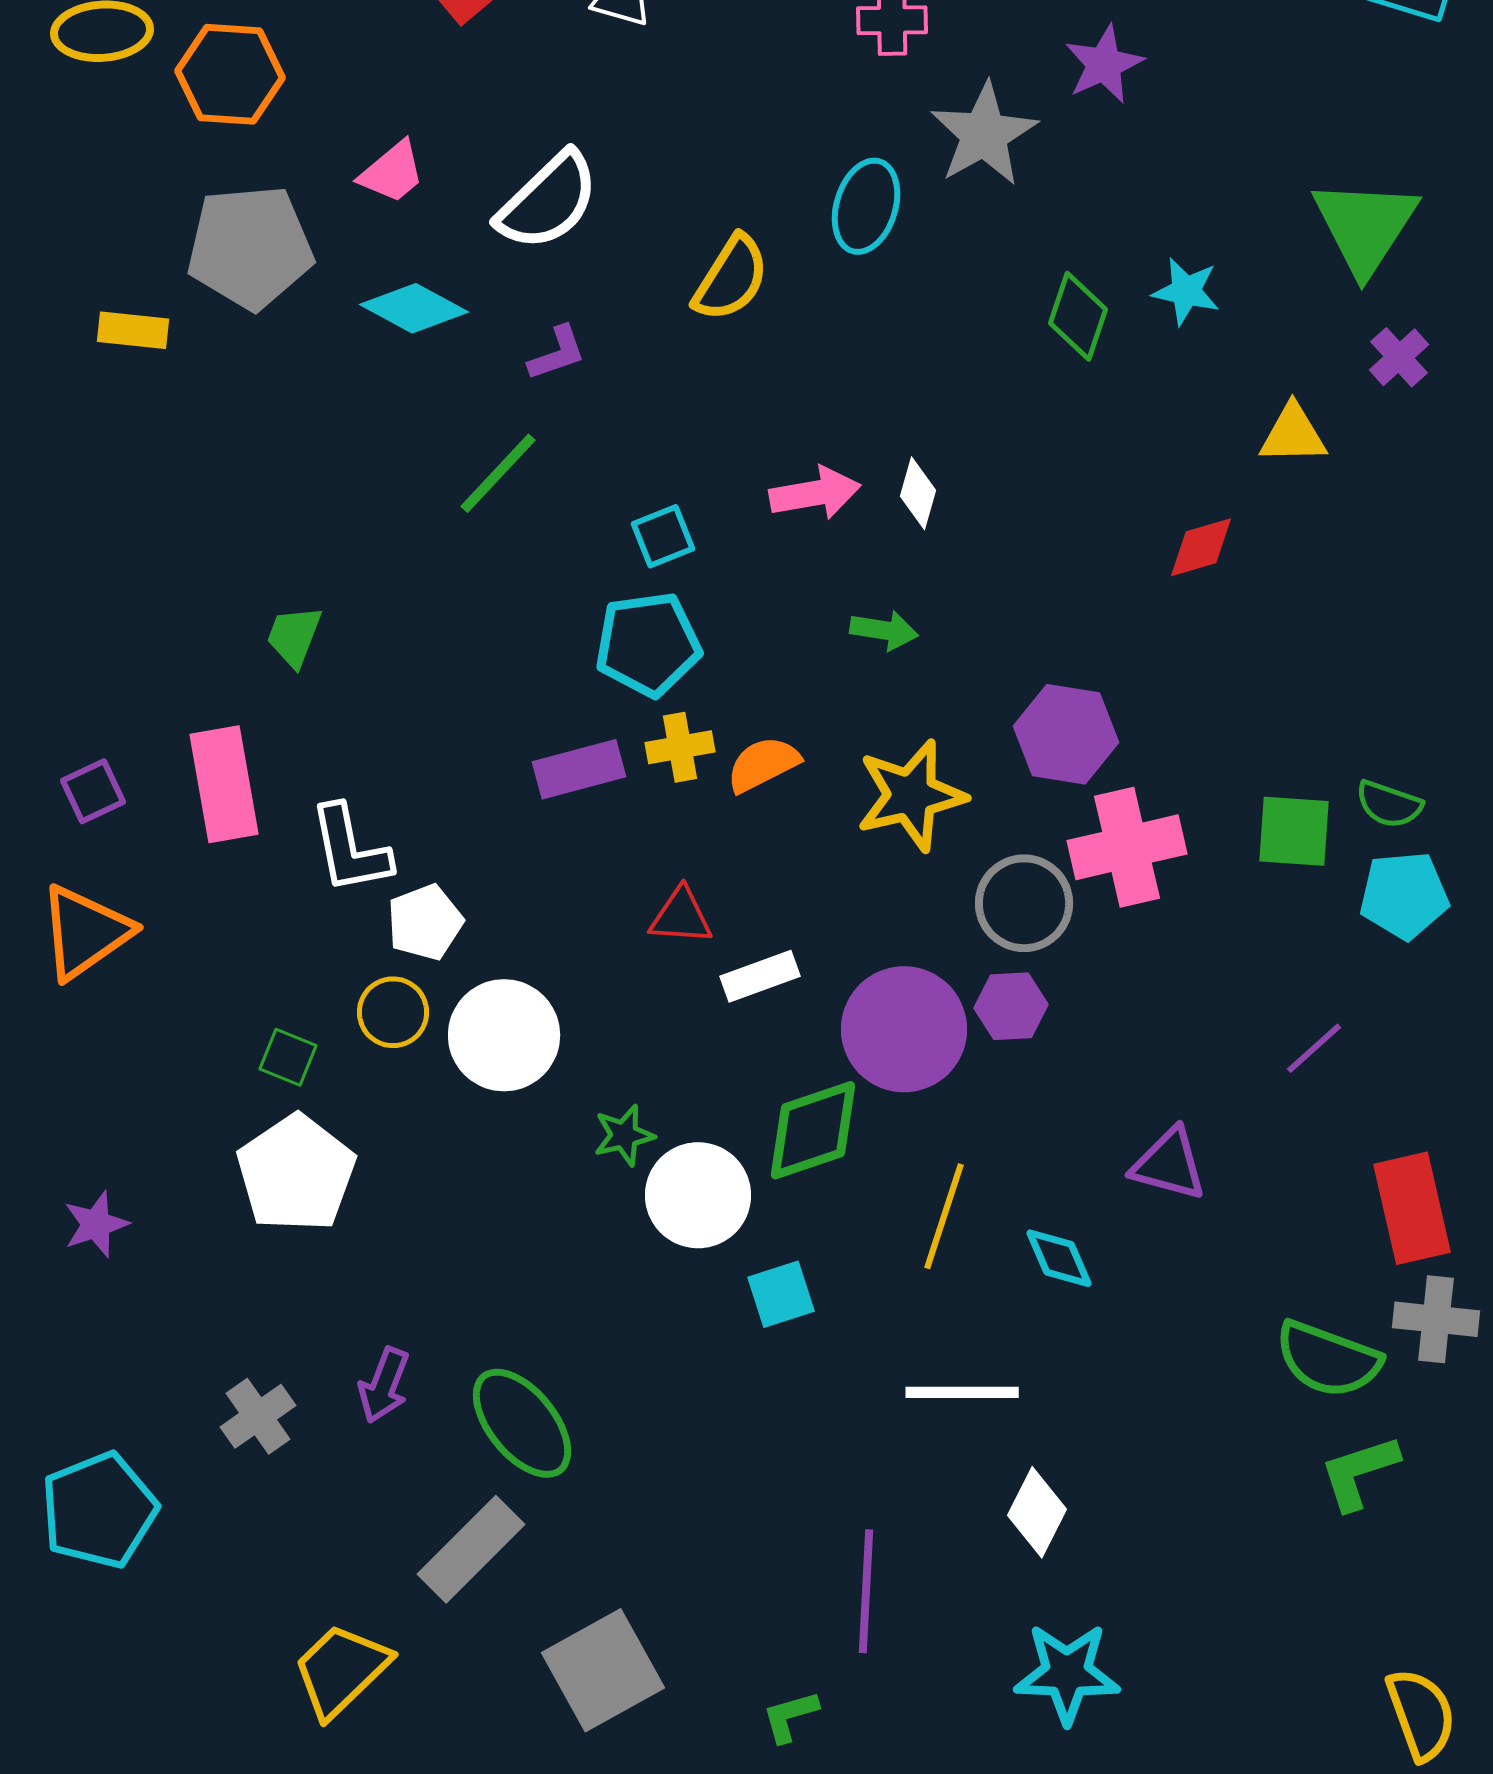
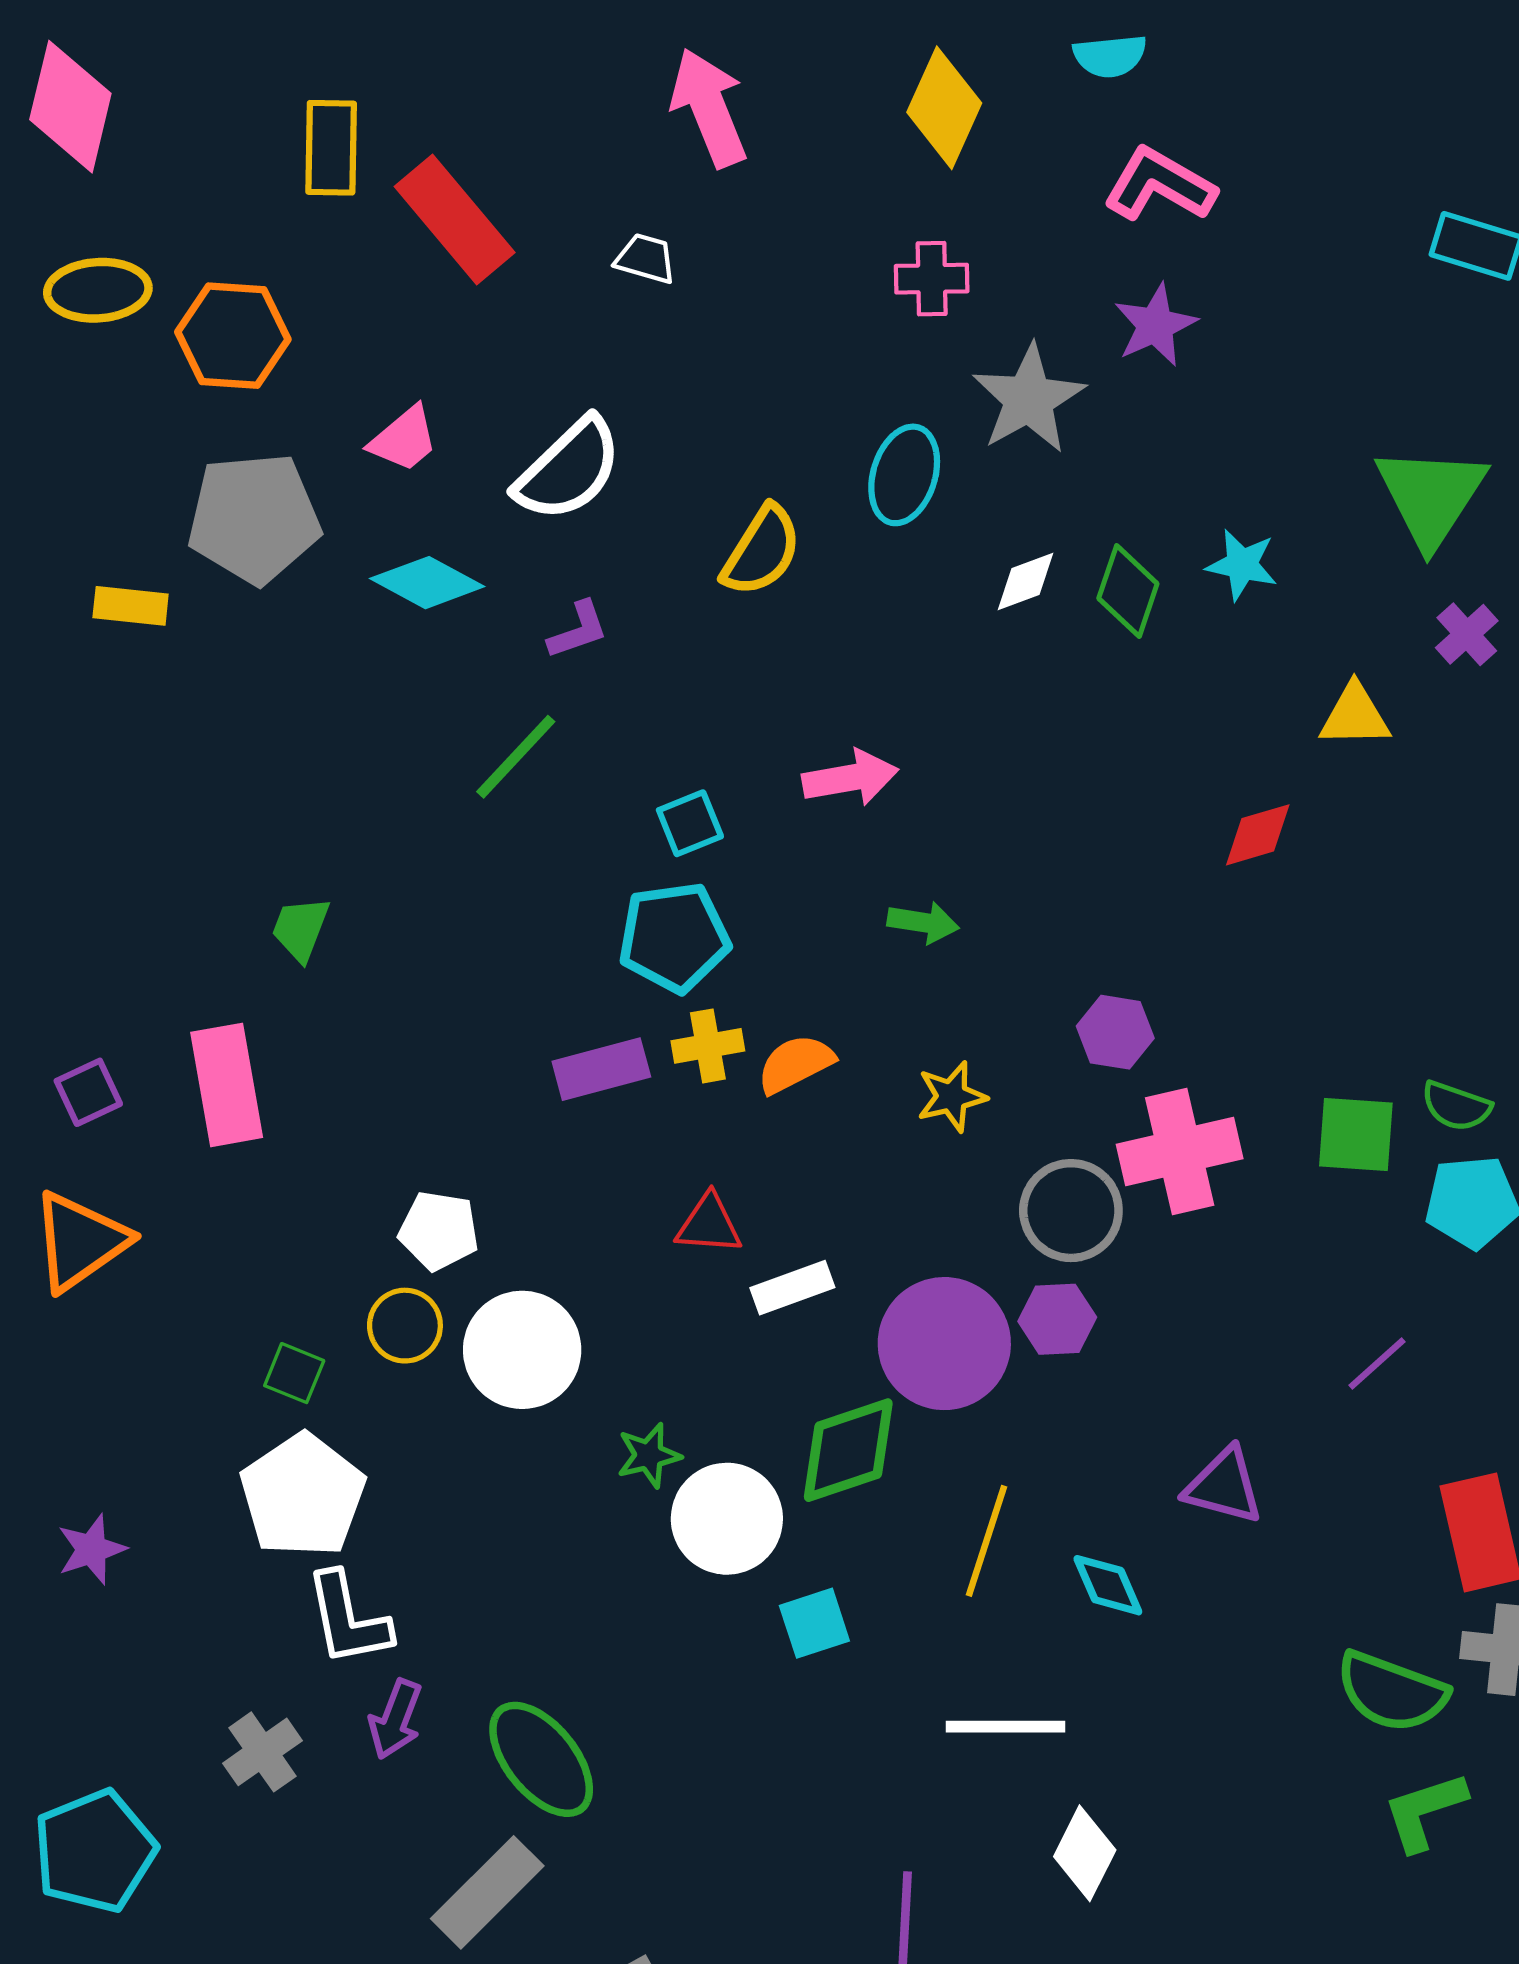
white diamond: (918, 493) -> (1026, 582), moved, turned 54
purple hexagon: (1066, 734) -> (1115, 1032), size x0.7
yellow star: (911, 795) -> (952, 1097), size x0.6
white L-shape: (350, 849) -> (348, 1619), moved
white pentagon: (425, 922) -> (439, 1231), turned 30

